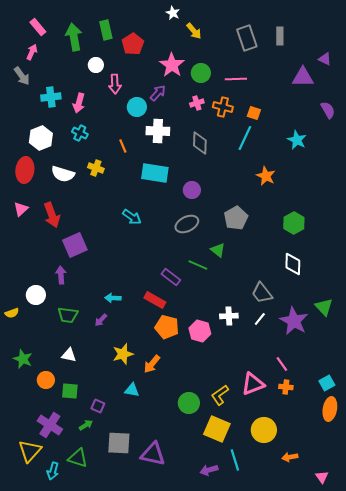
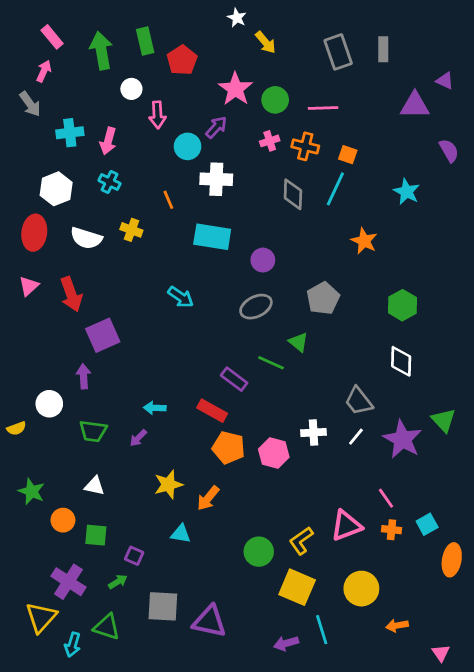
gray diamond: (200, 143) -> (293, 194), moved
cyan square: (327, 383) -> (427, 524), moved

